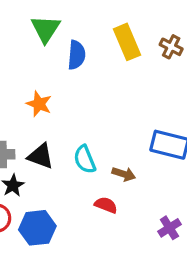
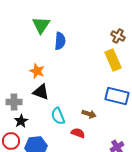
yellow rectangle: (127, 42) -> (113, 60), moved
black triangle: (41, 156) -> (41, 92), moved
cyan semicircle: (85, 159) -> (58, 116), moved

